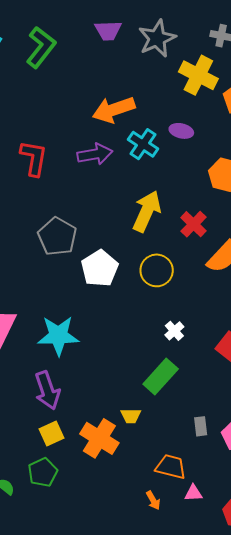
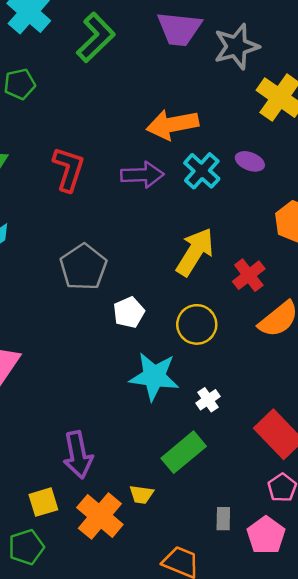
purple trapezoid: (108, 30) -> (179, 29), size x1.4
white pentagon: (100, 268) -> (129, 312), size x0.7
cyan star: (58, 336) -> (154, 376), moved
purple arrow: (47, 390) -> (78, 455), moved

